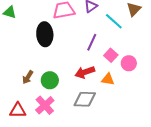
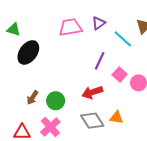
black ellipse: (45, 34) -> (28, 52), moved, turned 40
orange triangle: (108, 79) -> (116, 118), moved
gray diamond: (85, 99) -> (92, 121), turned 55

